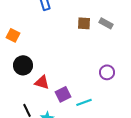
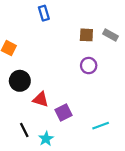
purple circle: (107, 72) -> (89, 66), moved
cyan line: (84, 102) -> (101, 126), moved

